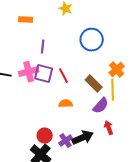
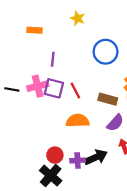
brown rectangle: (94, 84) -> (108, 99), turned -30
orange semicircle: (66, 104) -> (78, 121), size x1.5
purple cross: (66, 141) -> (78, 160), turned 32

